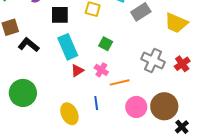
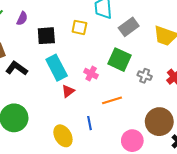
green square: (106, 44) -> (119, 60), moved, size x1.6
gray cross: (153, 61) -> (145, 76), size x0.6
pink cross: (101, 70) -> (91, 74), moved
pink circle: (136, 107) -> (132, 141), moved

